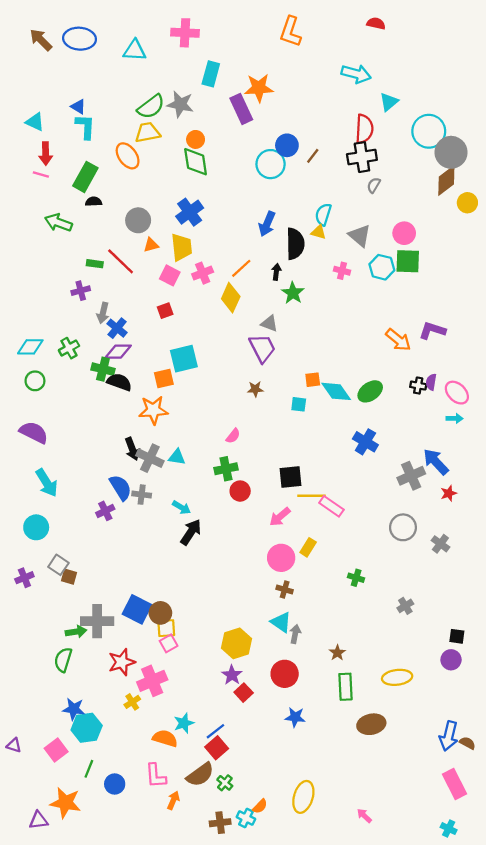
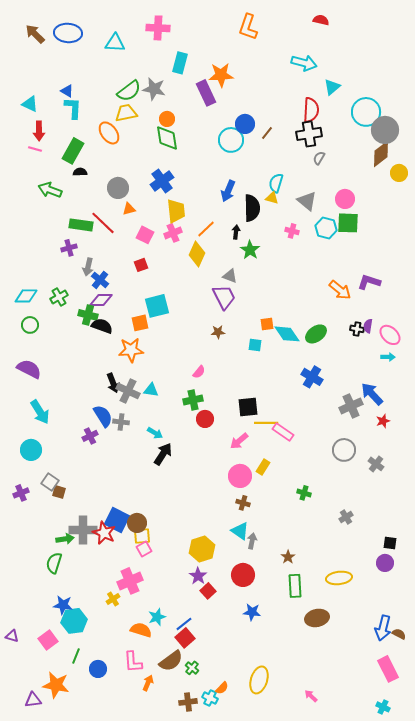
yellow trapezoid: (181, 247) -> (176, 211), moved
green rectangle: (95, 264) -> (81, 225), size x1.6
red star: (122, 662) -> (104, 533), moved, turned -30

